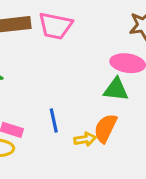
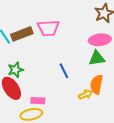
blue line: (54, 121) -> (64, 71), moved

